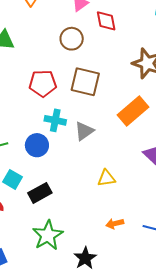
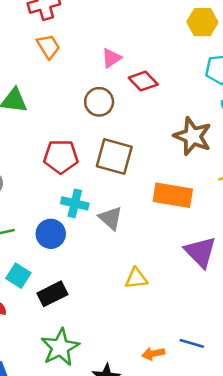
red diamond: (106, 21) -> (143, 81), turned -35
orange rectangle: (133, 111) -> (173, 195), turned 48
gray triangle: (84, 131) -> (111, 218), turned -45
orange arrow: (115, 224) -> (153, 354), moved

